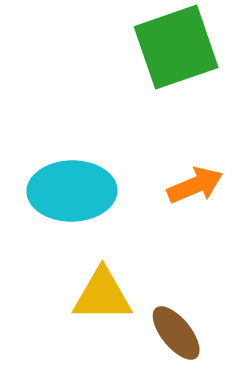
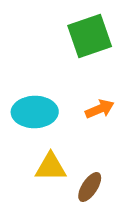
brown ellipse: (176, 333) -> (90, 187), turned 72

